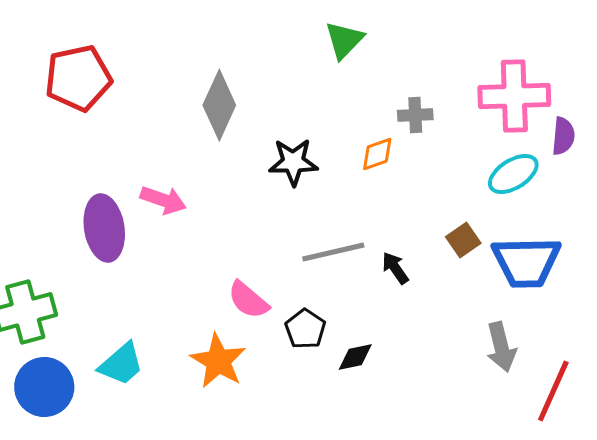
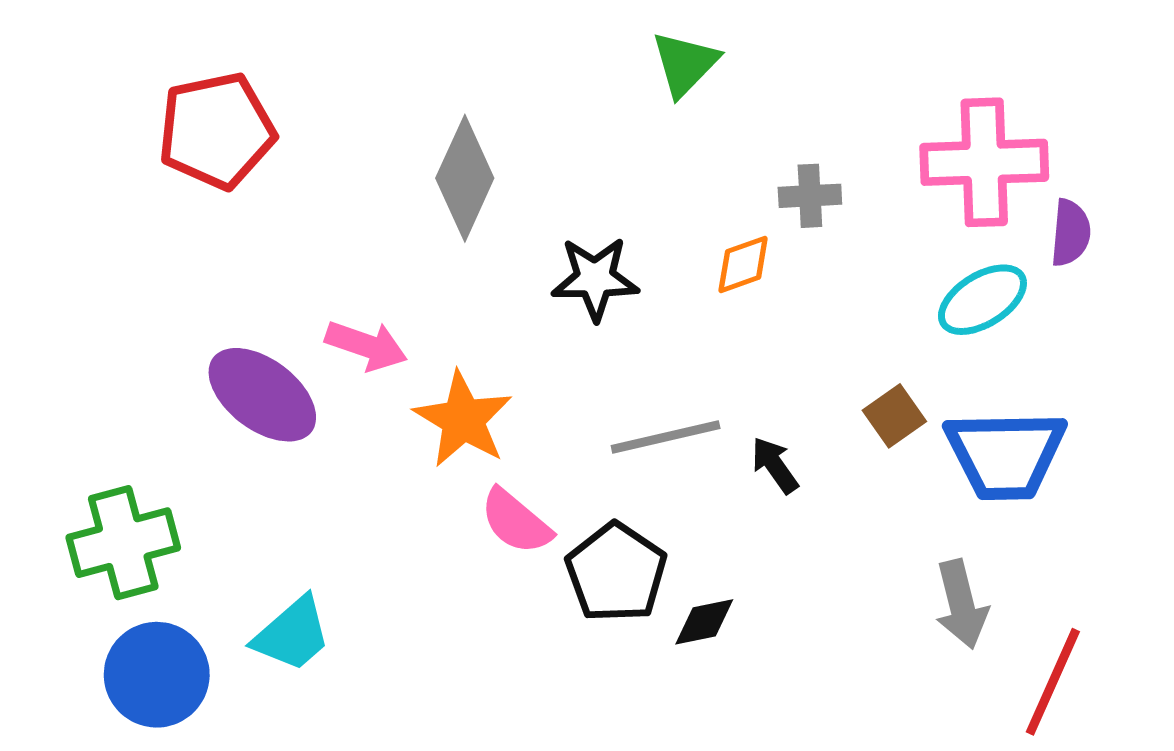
purple ellipse: (104, 228) -> (262, 395), turned -44
black pentagon: (305, 329) -> (616, 573), size x1.4
orange star: (218, 361) -> (463, 419), moved

